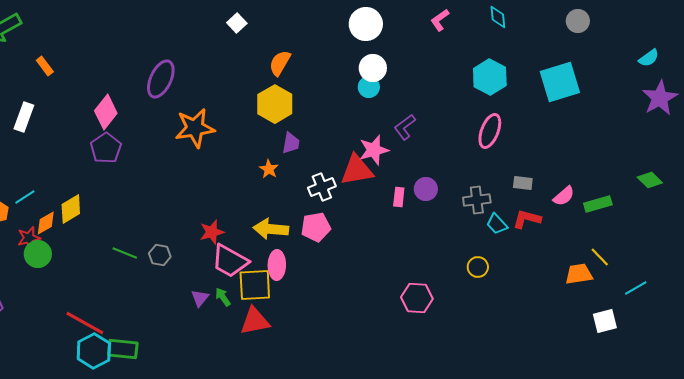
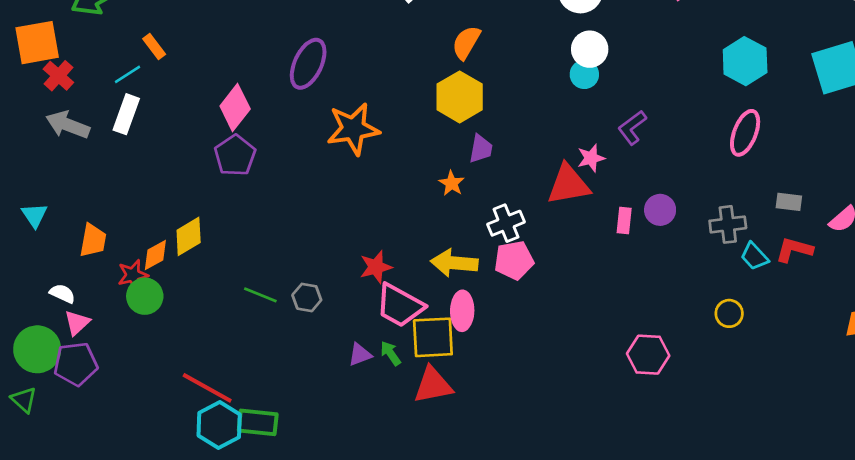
pink star: (374, 150) -> (591, 158), size x0.7
white cross: (322, 187) -> (506, 223), moved
cyan line: (25, 197) -> (127, 74), moved
purple triangle: (200, 298) -> (360, 355), turned 30

